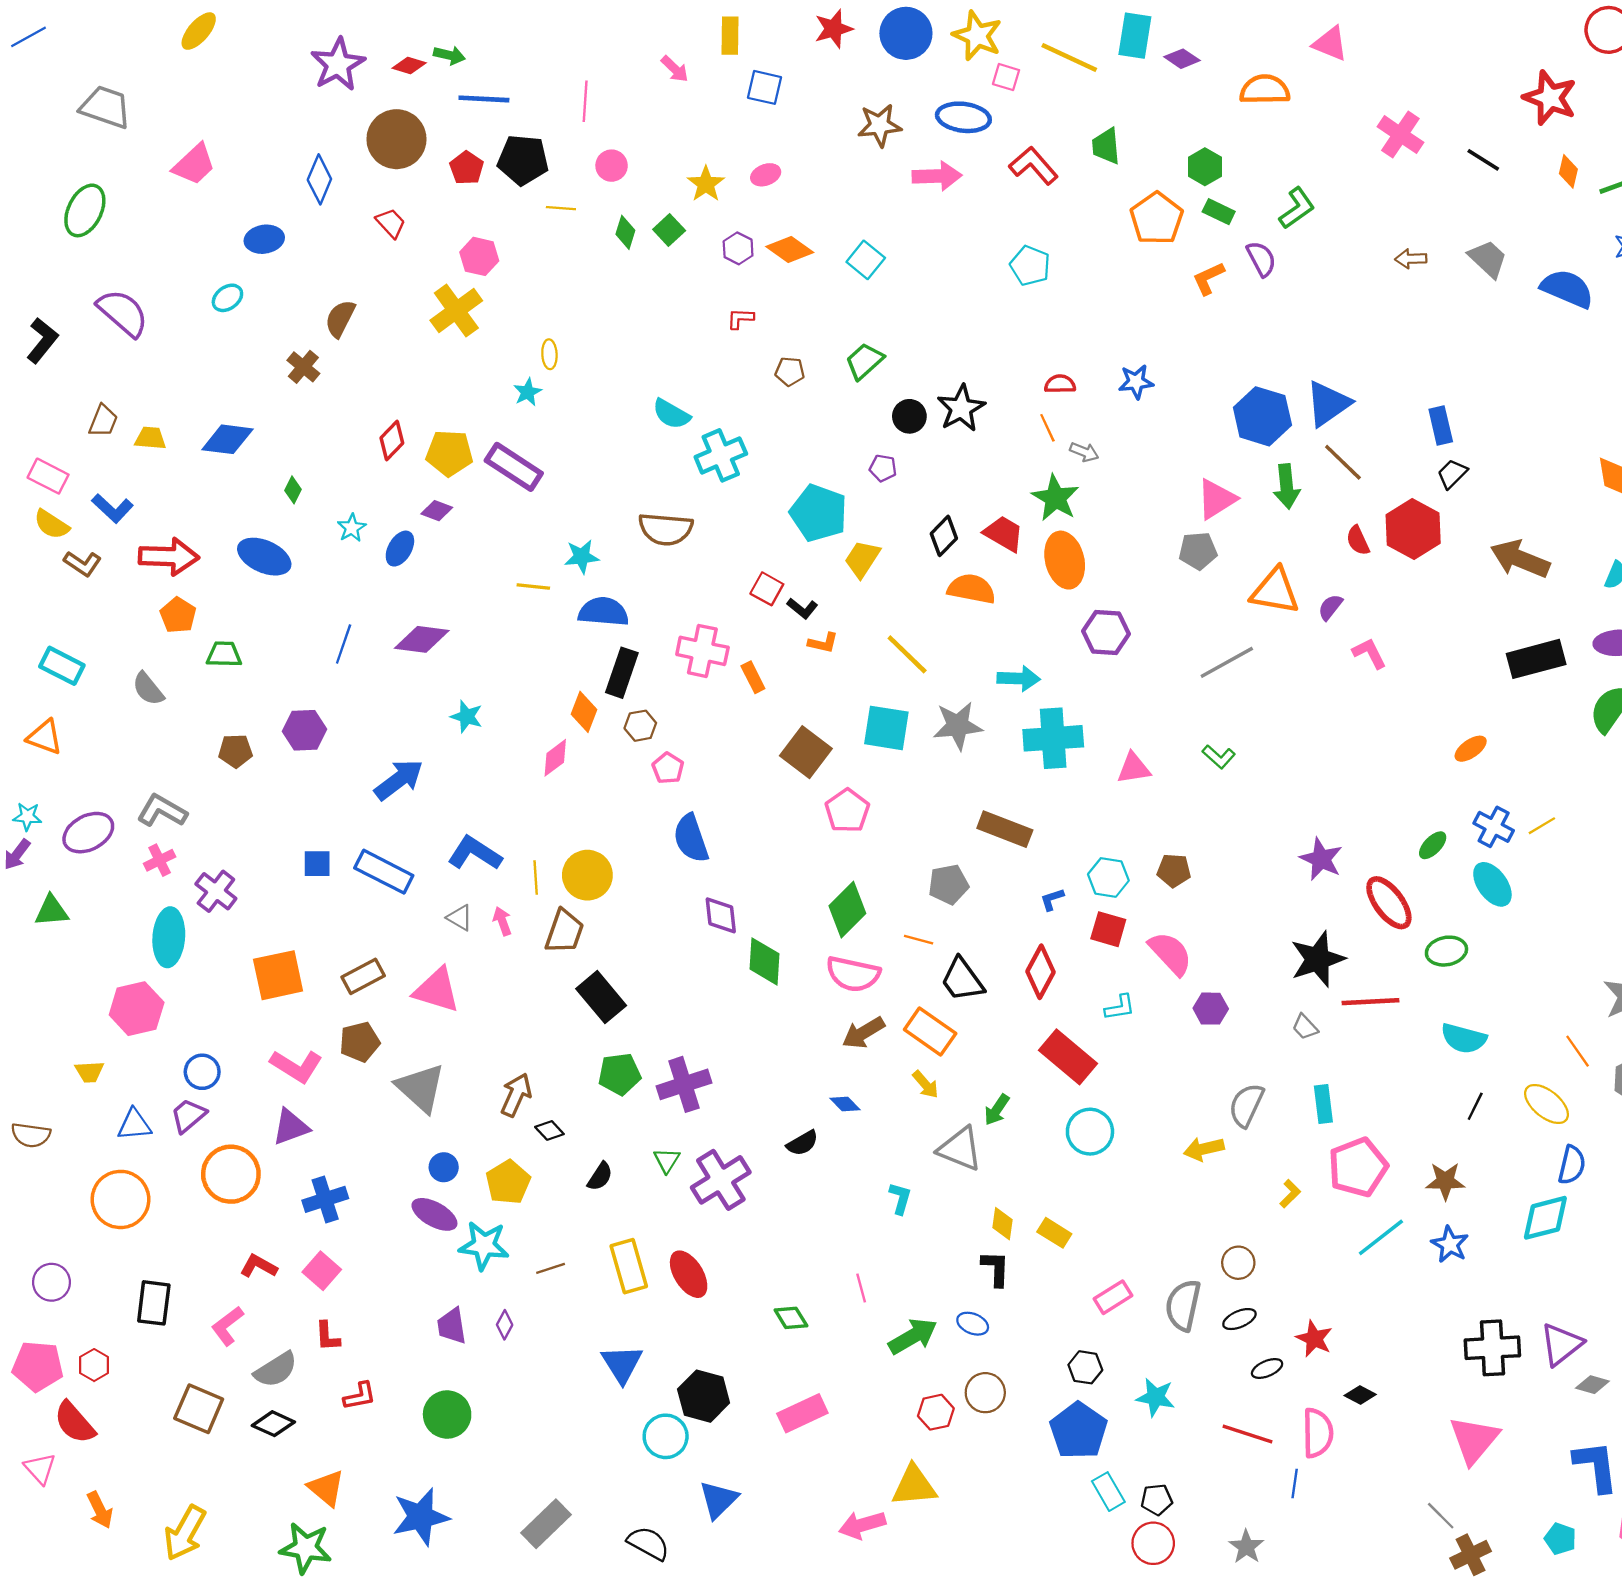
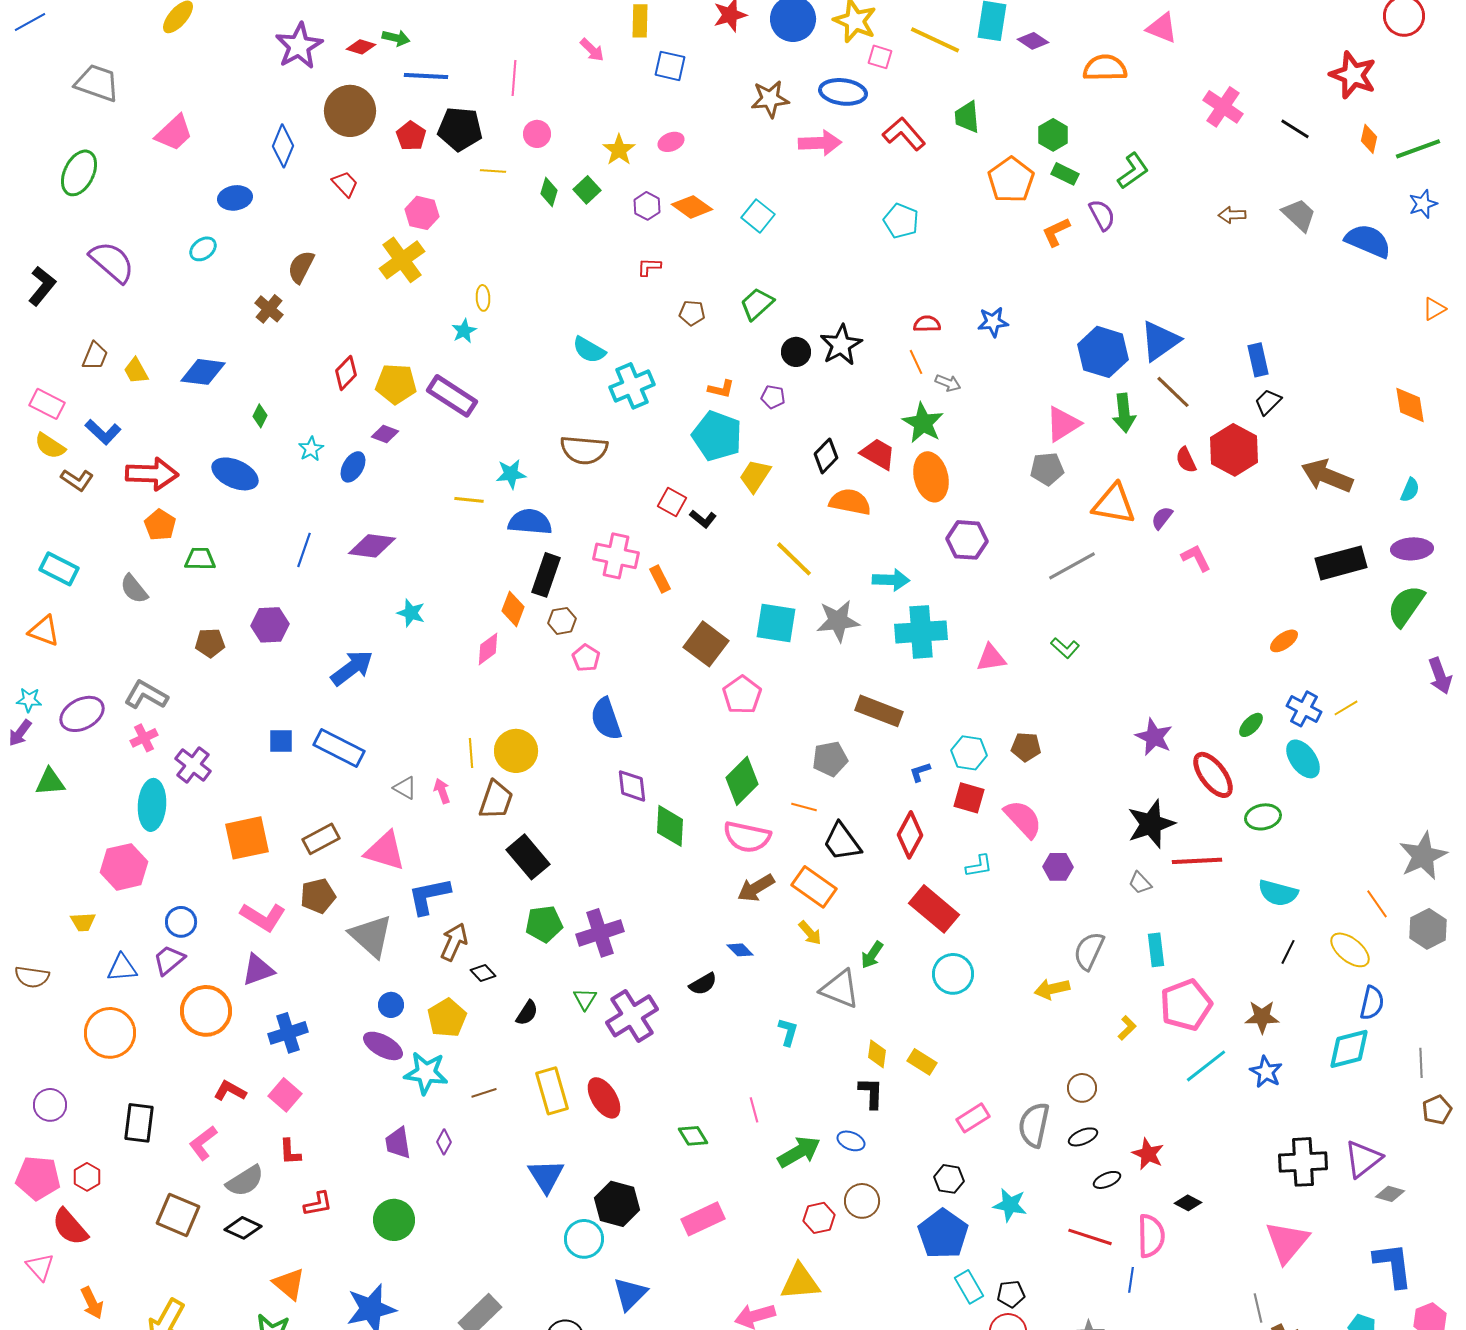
yellow trapezoid: (150, 438) -> (136, 371), turned -124
orange L-shape: (823, 643) -> (721, 389), moved
blue L-shape: (475, 853) -> (429, 896), moved, turned -45
gray line: (1441, 1516) -> (1258, 1308), turned 32

